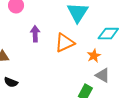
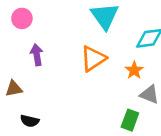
purple arrow: (35, 34) -> (37, 55), moved

